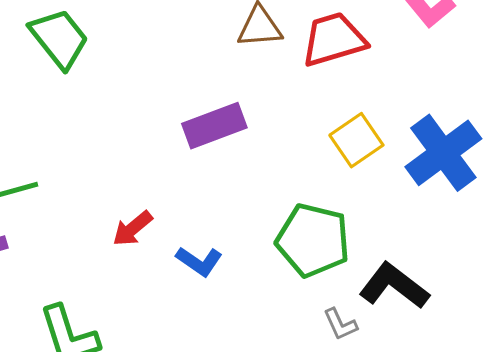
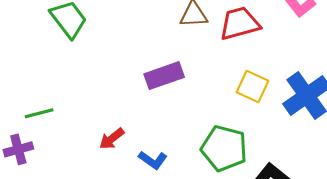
yellow square: (356, 140) -> (253, 86), turned -32

